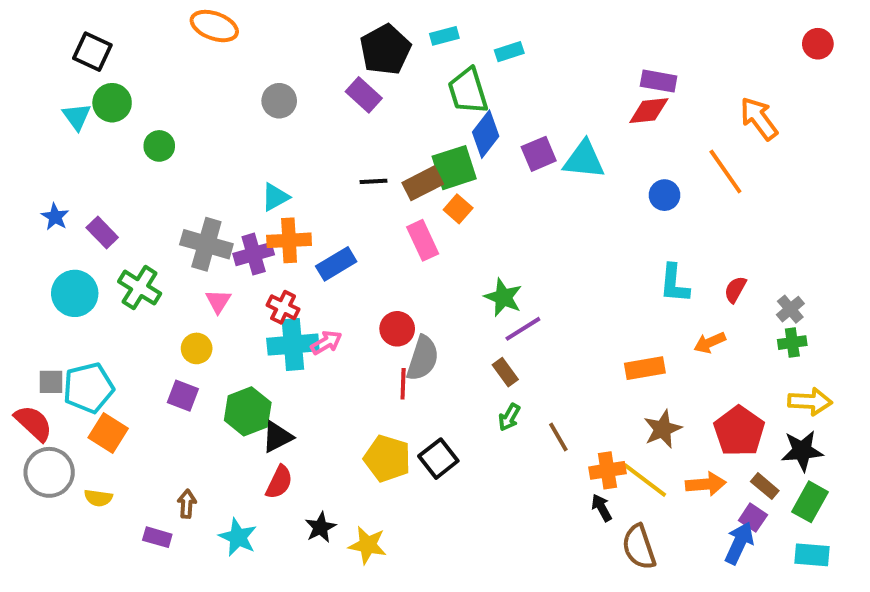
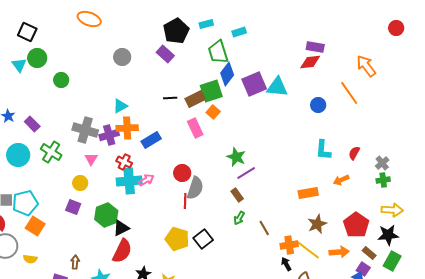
purple square: (539, 154) -> (254, 84), size x1.4
red semicircle: (279, 482) -> (122, 251), size x1.4

